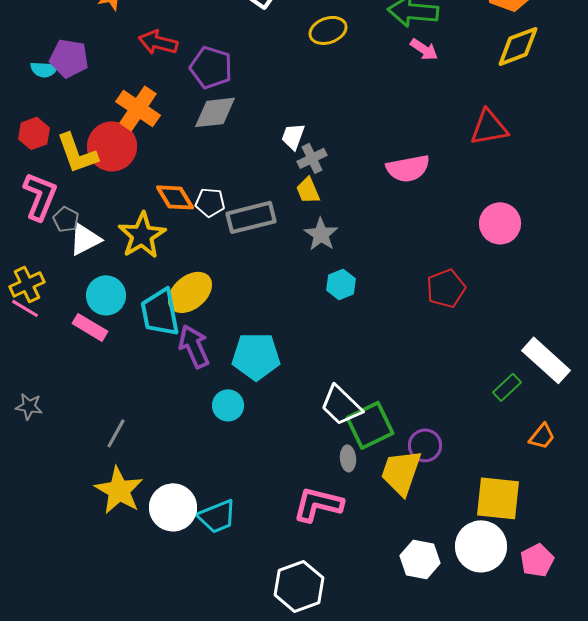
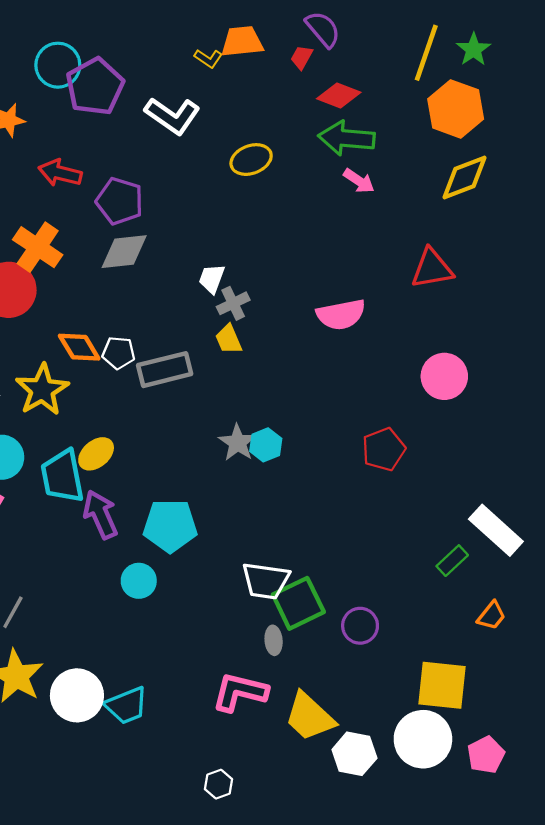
gray star: (321, 234) -> (238, 443), moved
yellow ellipse: (190, 292) -> (96, 454), size x0.7
white trapezoid: (341, 405) -> (266, 581), turned -36
yellow trapezoid: (401, 472) -> (309, 717), moved, turned -66
white hexagon: (299, 586) -> (218, 784), size x0.5

